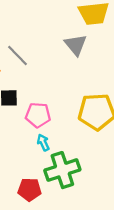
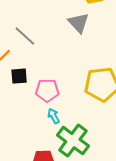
green cross: (62, 170) -> (73, 141), turned -32

